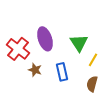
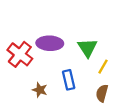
purple ellipse: (45, 39) -> (50, 43), turned -70
brown star: (35, 70) -> (40, 90), moved

